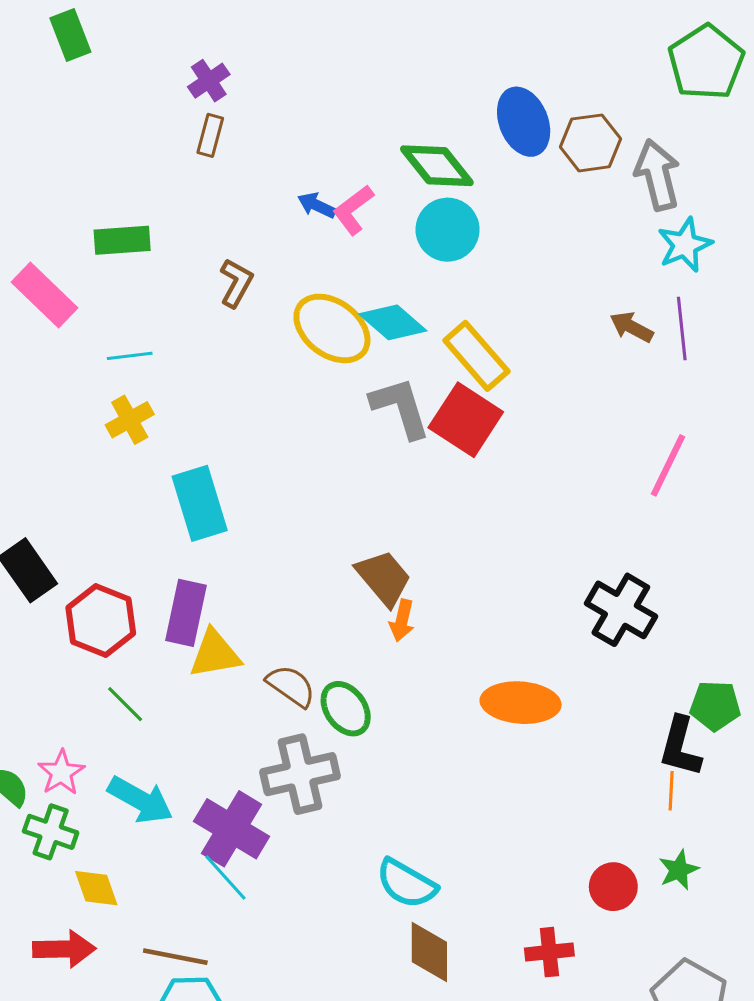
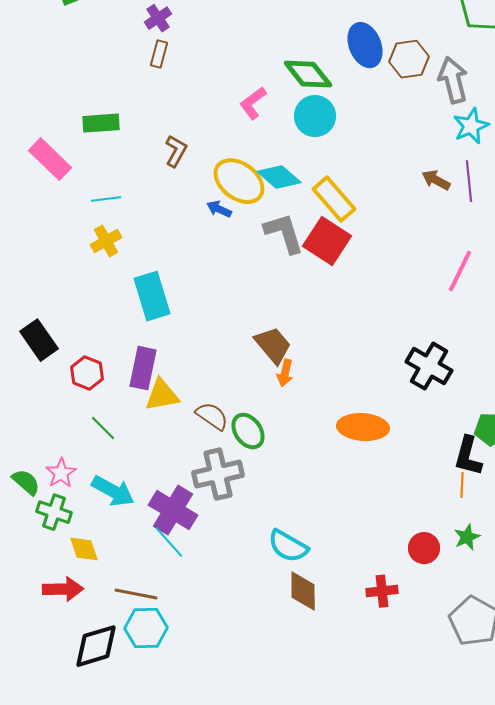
blue arrow: (317, 205) -> (219, 209), moved
red hexagon: (101, 620) -> (87, 373), size x0.7

